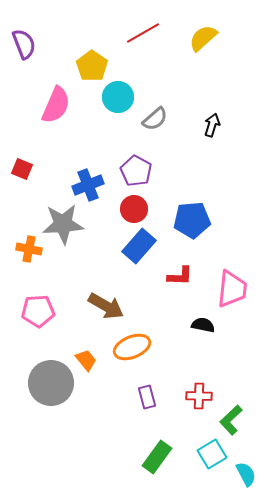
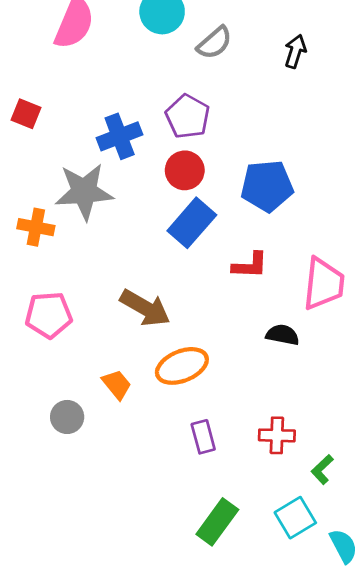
gray circle: (51, 383) -> (67, 417), size x0.5
green L-shape: (231, 420) -> (322, 469), size x0.7

